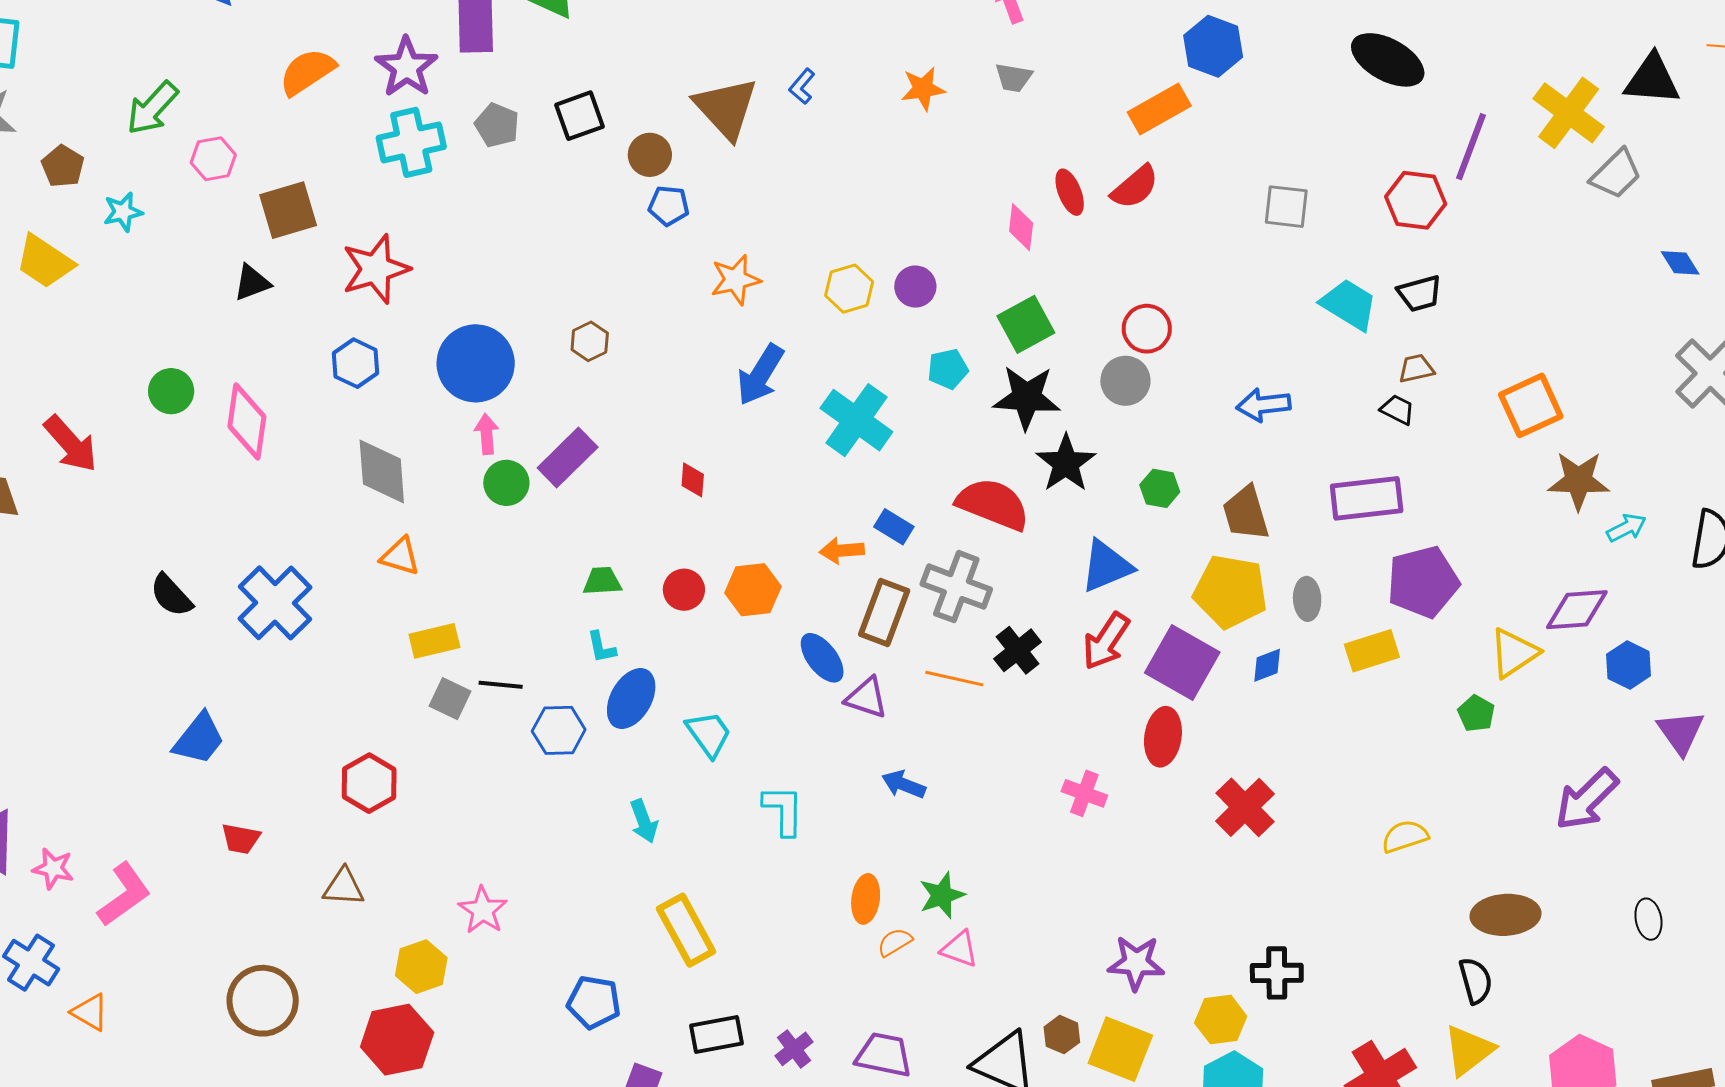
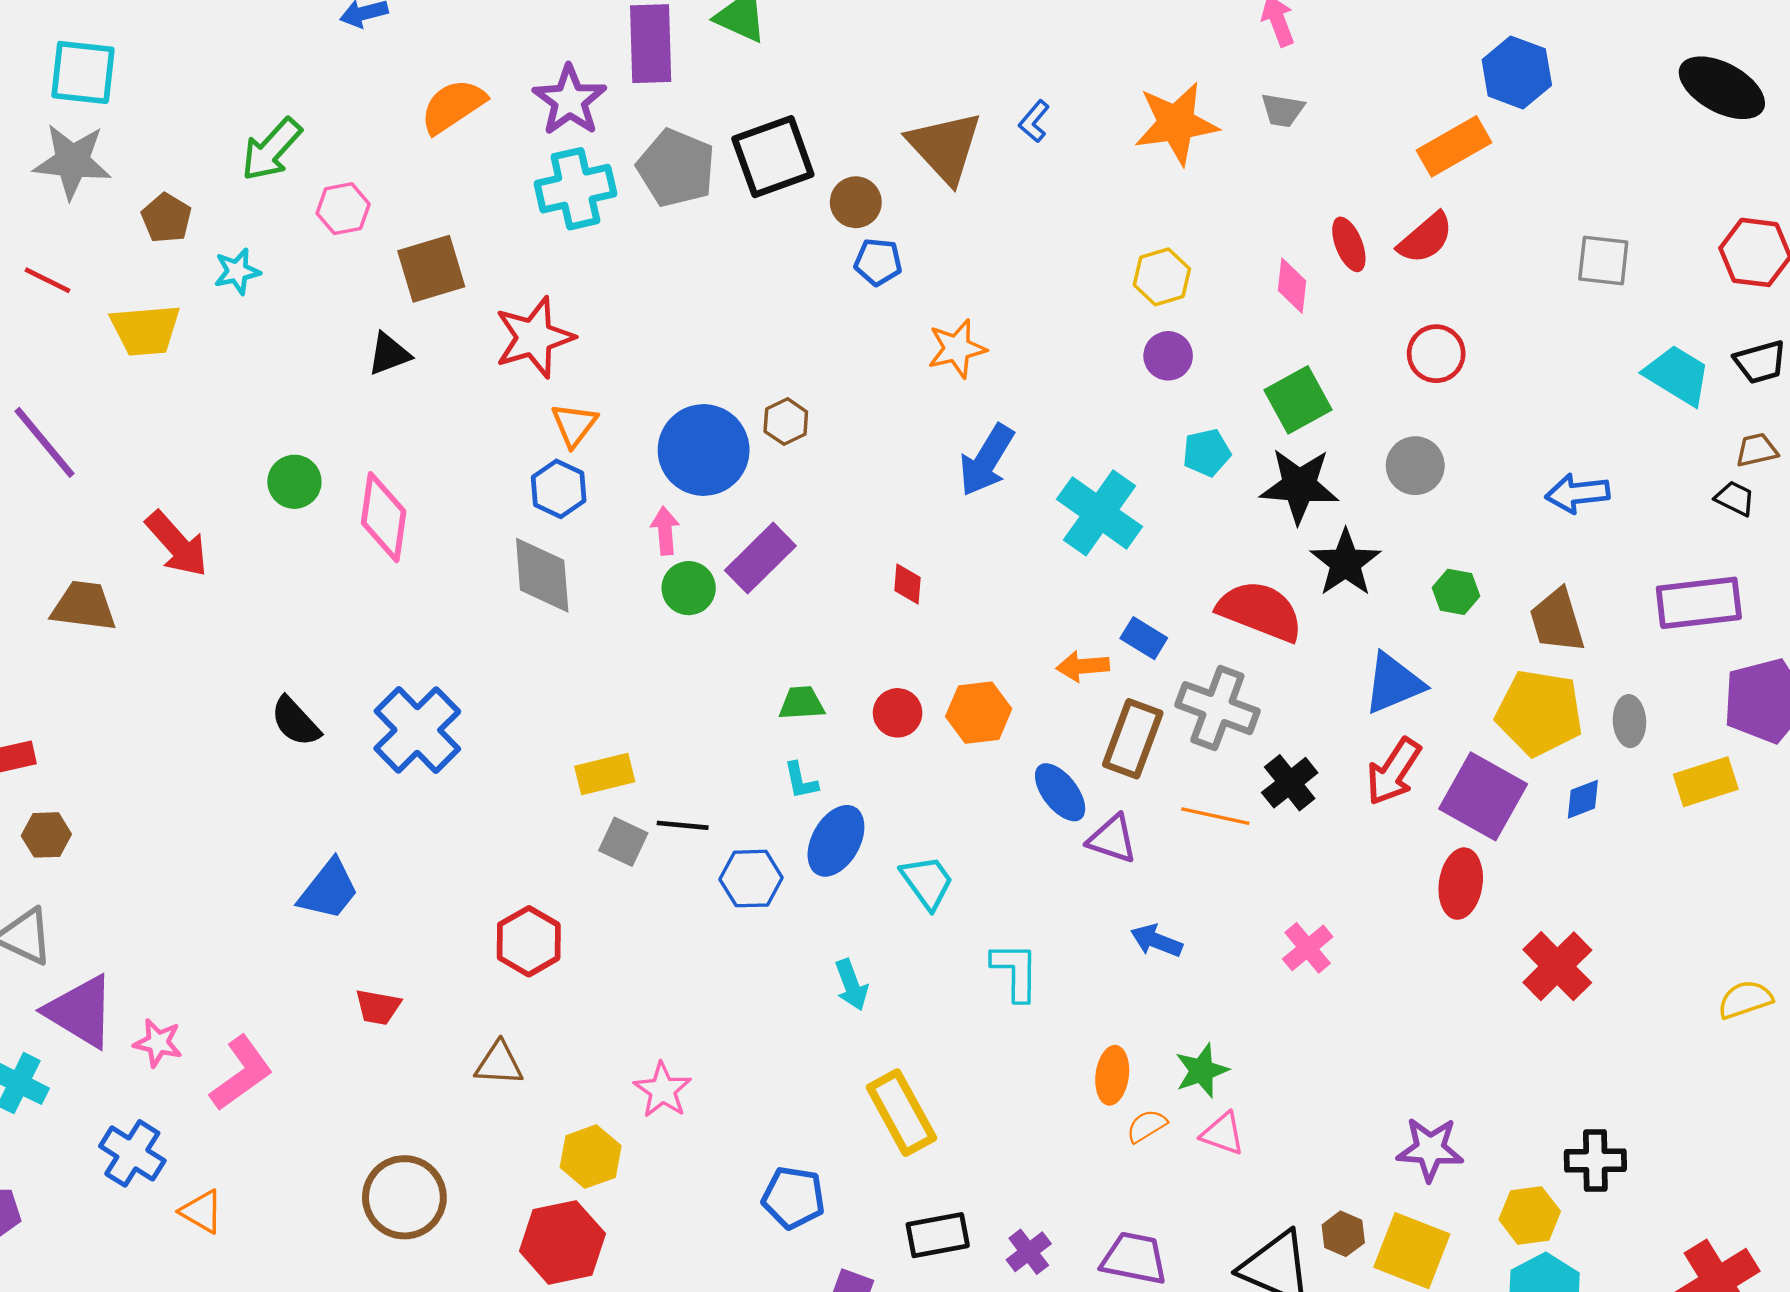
orange star: (923, 89) -> (1176, 123), size x1.6
black square: (580, 116) -> (773, 157), size x1.4
gray pentagon: (497, 125) -> (676, 168), size x1.5
yellow trapezoid: (45, 262) -> (145, 330), turned -38
yellow hexagon: (849, 289) -> (1162, 277), moved
red circle: (1147, 329) -> (1436, 354), moved
blue hexagon: (355, 363) -> (559, 489), moved
blue circle: (476, 363) -> (704, 450), moved
orange triangle: (400, 556) -> (574, 425), moved, turned 51
pink cross: (1084, 793) -> (1308, 948), moved, turned 30

